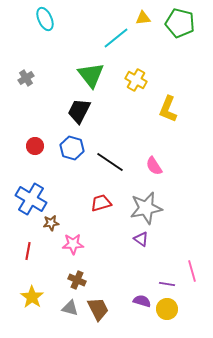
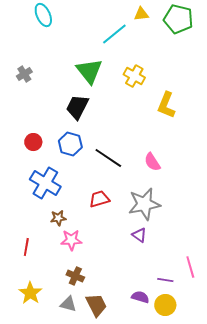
blue cross: (31, 199) -> (45, 183), moved
brown star: (51, 223) -> (58, 218), moved

